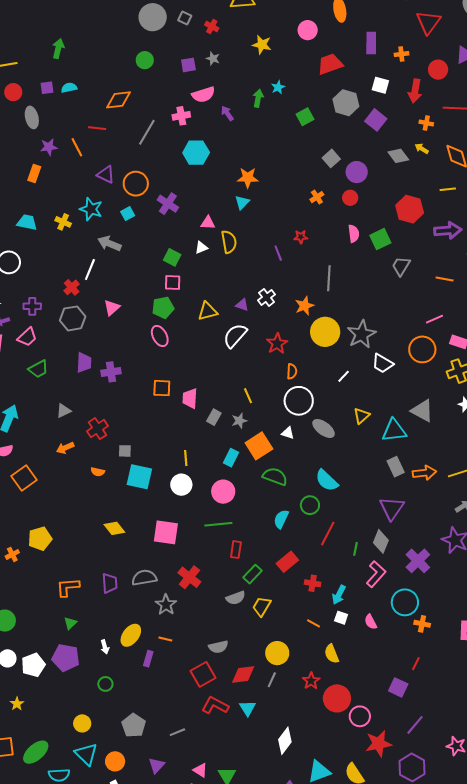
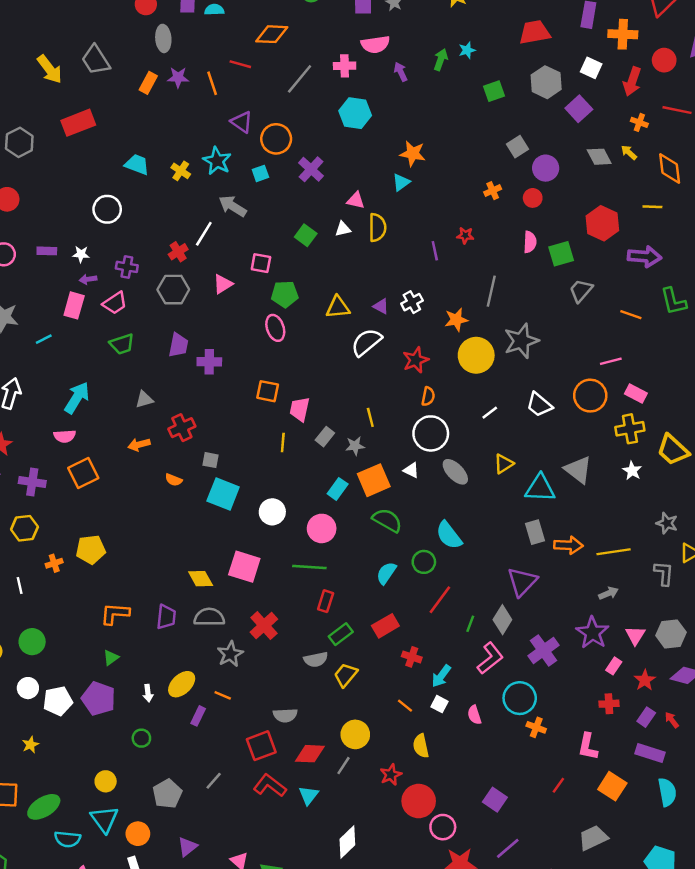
orange cross: (401, 54) -> (623, 34), size x1.6
orange rectangle: (34, 173) -> (148, 83), moved
pink square: (173, 283) -> (261, 263), moved
gray star: (362, 334) -> (521, 341), moved
yellow line: (186, 458) -> (283, 443), moved
yellow diamond: (114, 528) -> (201, 579), moved
red line: (416, 664) -> (558, 785), moved
gray line: (177, 732) -> (214, 781), moved, turned -35

